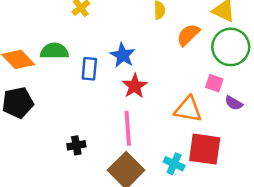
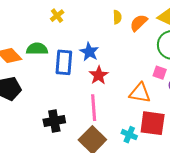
orange semicircle: (188, 35) -> (139, 23), moved
blue rectangle: (89, 69) -> (64, 62), size x1.4
black cross: (76, 145) -> (54, 121), size x1.5

